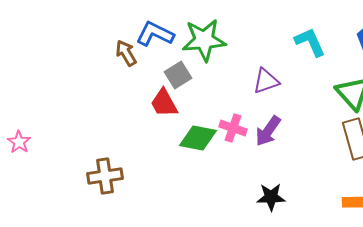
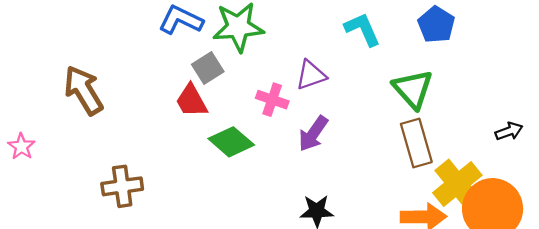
brown arrow: (126, 53) -> (84, 90), moved, size x1.6
pink cross: (233, 128) -> (272, 100), moved
green diamond: (198, 138) -> (231, 142), turned 30

